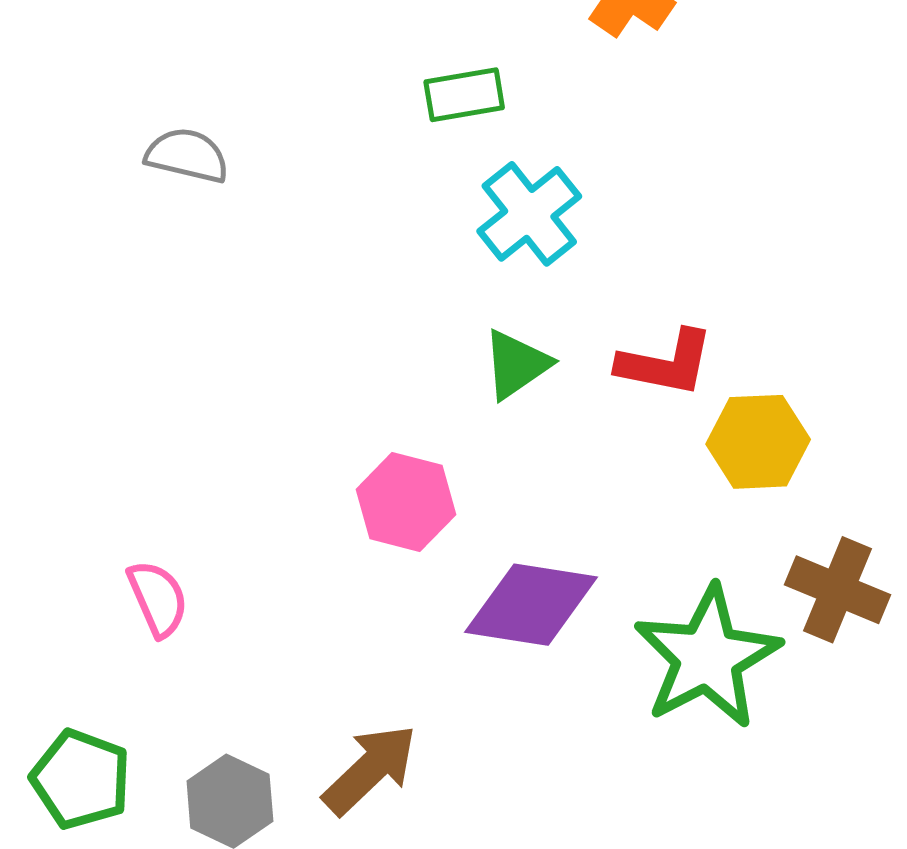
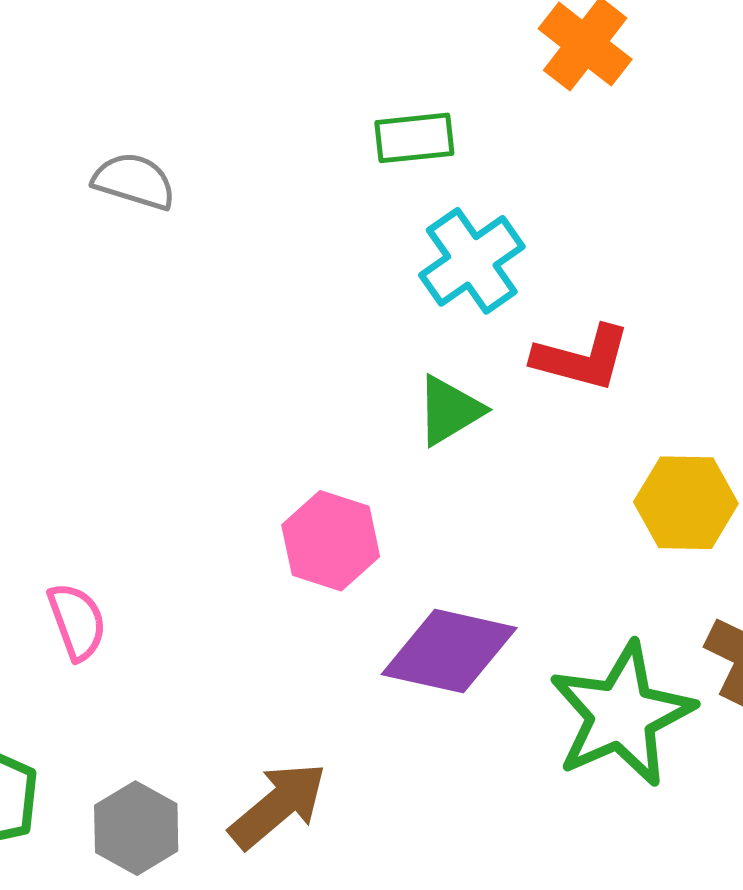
red L-shape: (666, 363) -> (582, 358), moved

